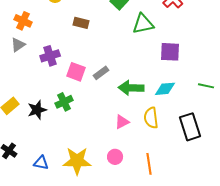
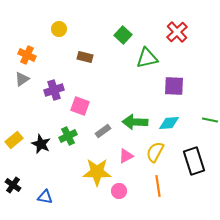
gray rectangle: (101, 73) -> (103, 131), moved
black star: (37, 110) -> (41, 144), turned -30
yellow semicircle: (151, 118) -> (155, 152), turned 35
yellow star: (77, 161) -> (97, 172), moved
orange line: (149, 164) -> (158, 186), moved

